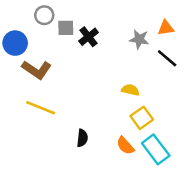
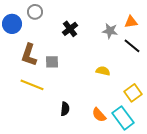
gray square: (66, 28) -> (52, 62), moved
blue circle: (15, 43) -> (12, 24), moved
brown L-shape: (37, 70) -> (29, 55), turned 75
yellow square: (142, 118) -> (133, 93), moved

